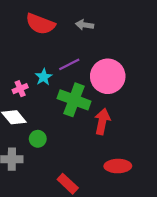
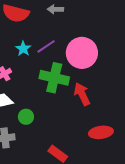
cyan star: (44, 77) -> (23, 49), moved
red arrow: (102, 121) -> (82, 94), turned -30

